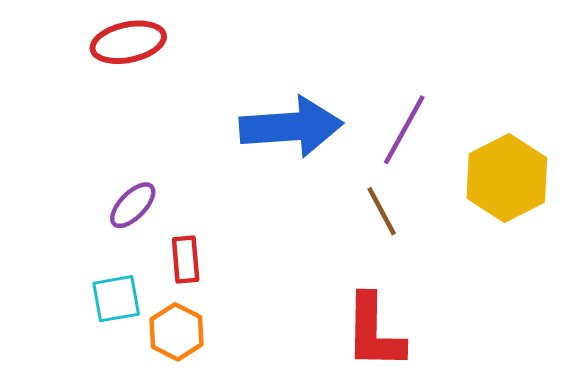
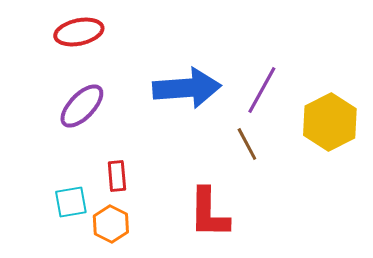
purple ellipse: (133, 205) -> (82, 106), moved, size x1.4
red L-shape: (374, 332) -> (209, 213), moved

